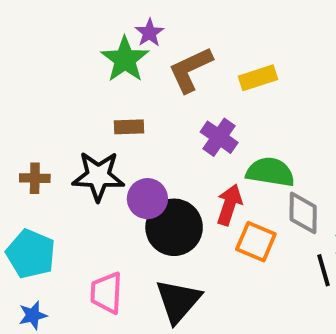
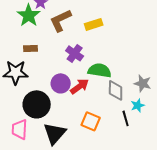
purple circle: (147, 199) -> (61, 83), moved
red arrow: (229, 205) -> (80, 86), turned 36
black circle: (174, 227) -> (37, 104), moved
orange square: (256, 242) -> (91, 121), moved

